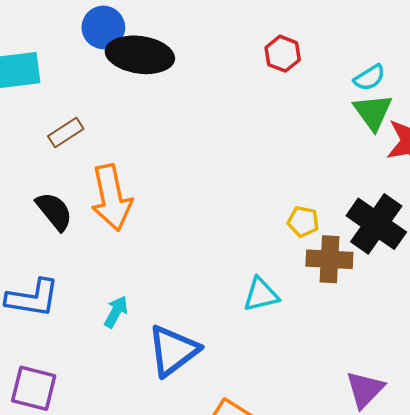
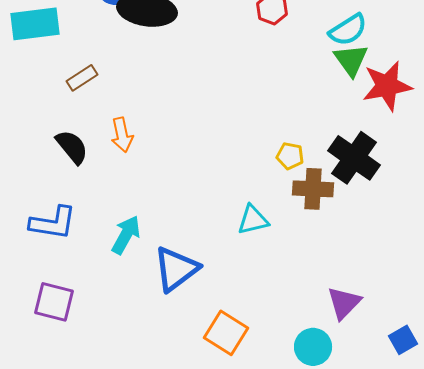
cyan semicircle: (369, 78) -> (348, 30), size x1.4
orange arrow: (111, 198) -> (122, 135), size x0.6
cyan arrow: (116, 312) -> (126, 235), size x1.4

